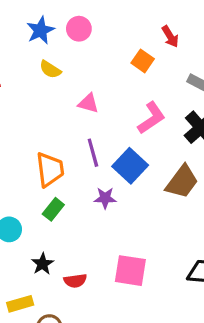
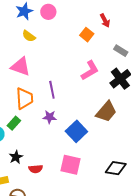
pink triangle: (88, 103) -> (21, 67), moved, size x1.5
blue square: (130, 166) -> (76, 131), moved
purple star: (105, 198) -> (50, 117), moved
green rectangle: (53, 209) -> (14, 123), moved

